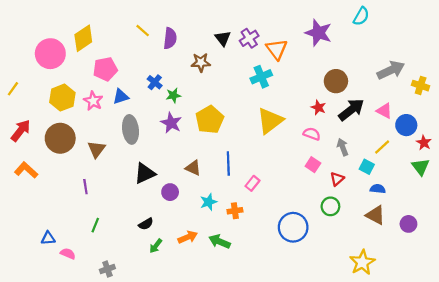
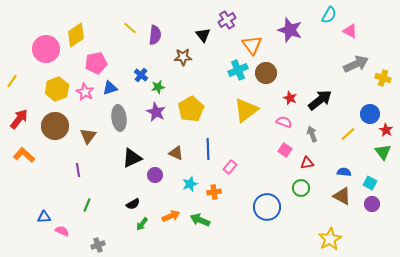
purple cross: (249, 38) -> (227, 20), moved
brown circle: (336, 81) -> (266, 73), moved
pink triangle: (384, 111) -> (350, 31), moved
cyan square: (367, 167) -> (370, 183), moved
red triangle: (337, 179) -> (307, 163), turned 32

